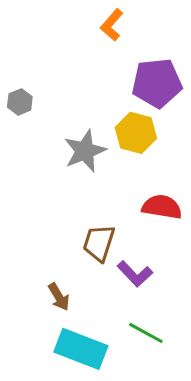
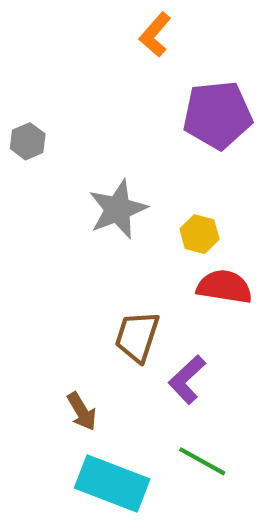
yellow hexagon: (136, 133) -> (199, 234), moved, size x0.7
purple L-shape: (135, 274) -> (187, 380), turned 90

